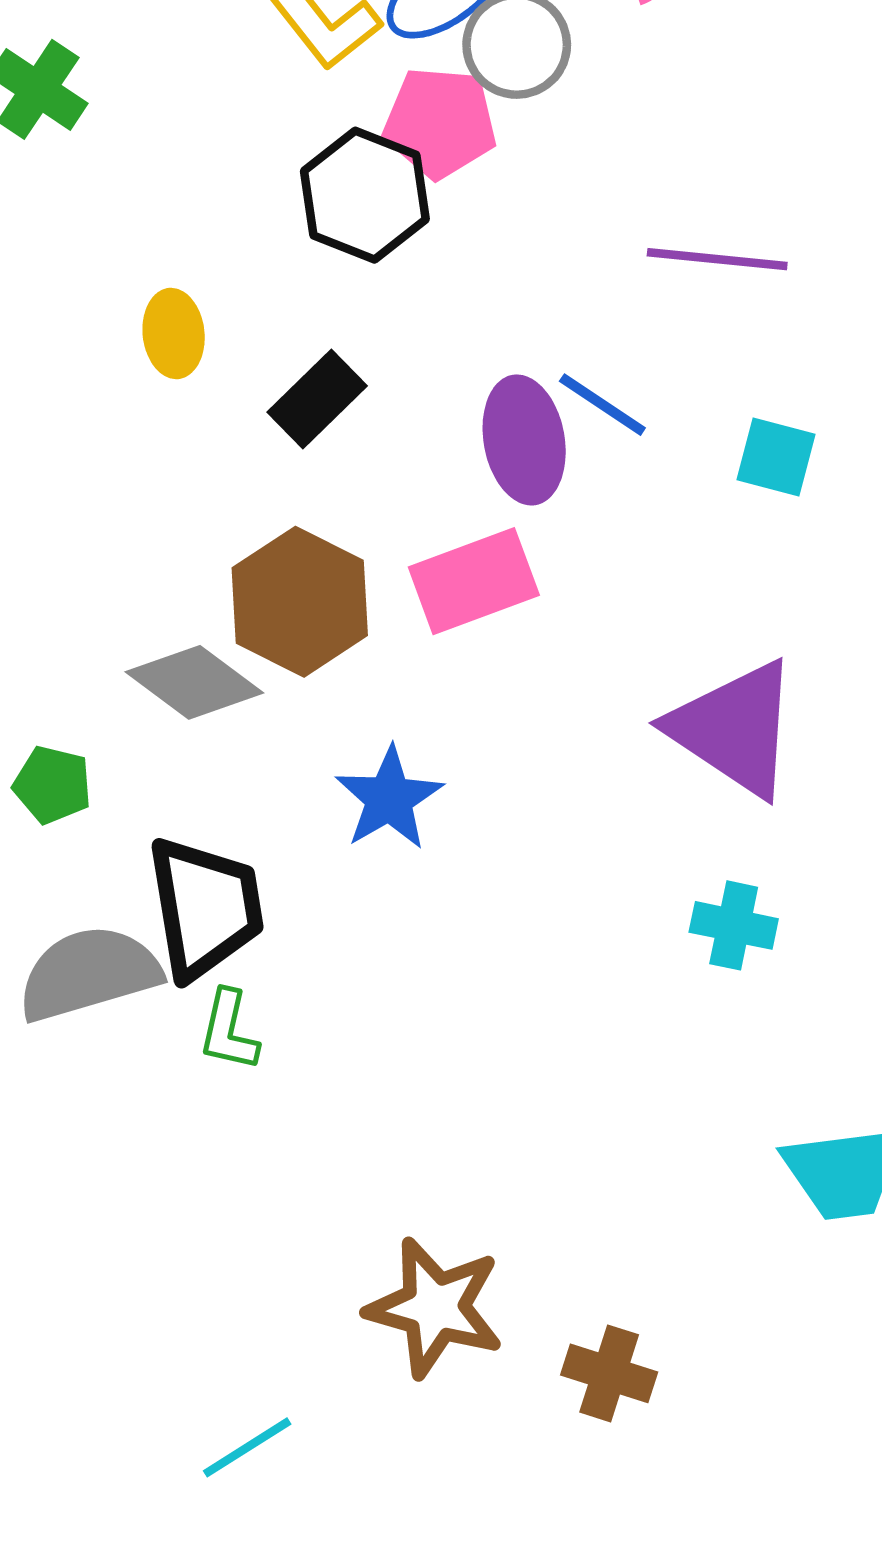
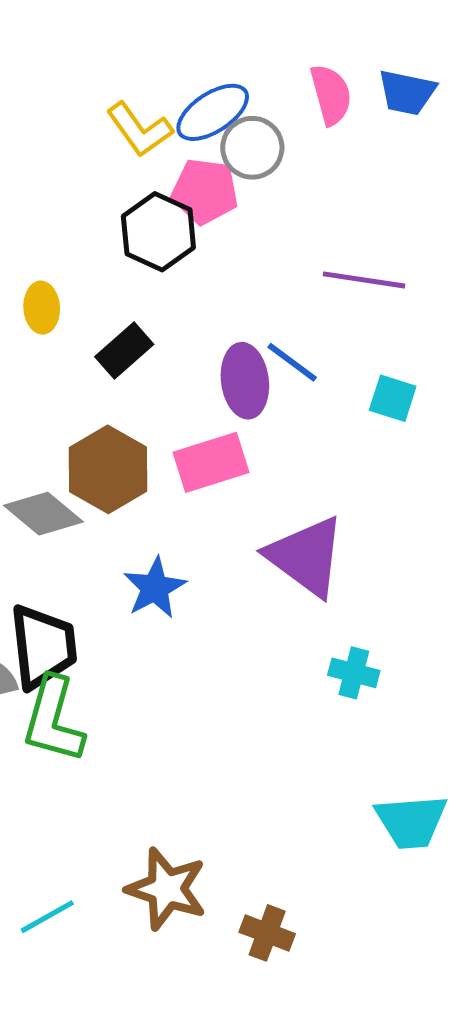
purple triangle: (734, 729) -> (306, 556), moved
green L-shape: (229, 1031) -> (53, 720), size x1.8
cyan line: (247, 1447) -> (47, 917), moved

